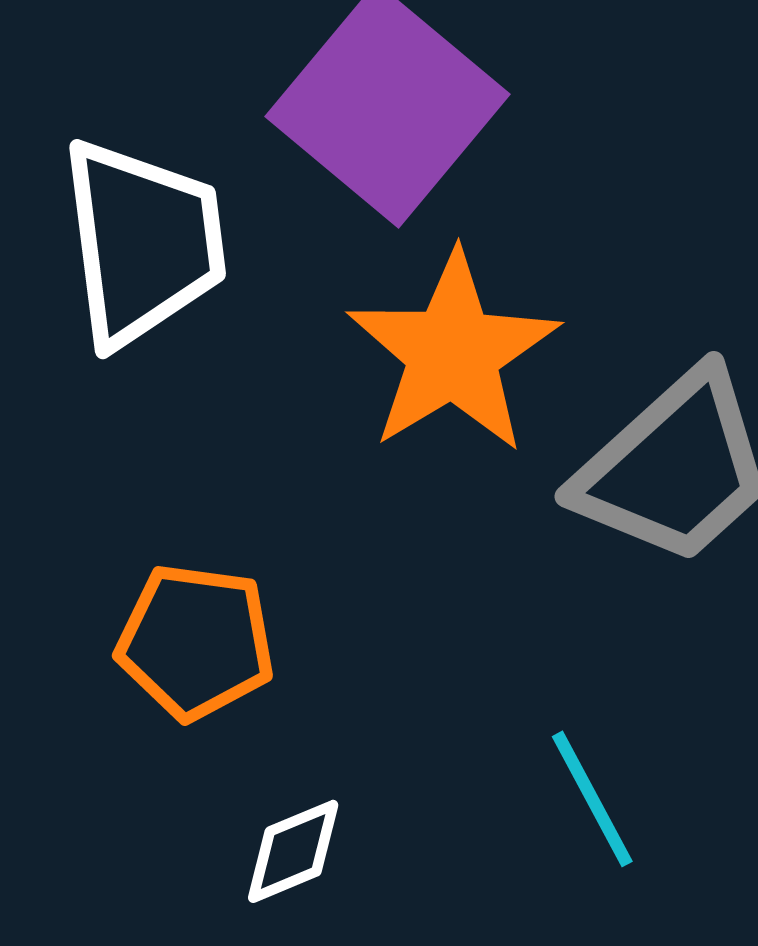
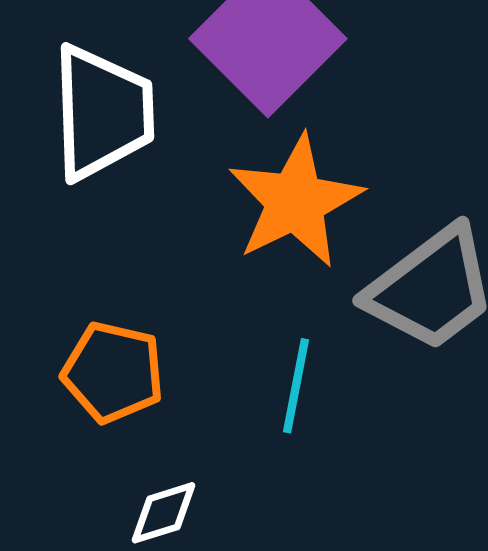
cyan line: (592, 799) -> (296, 386), moved, turned 34

